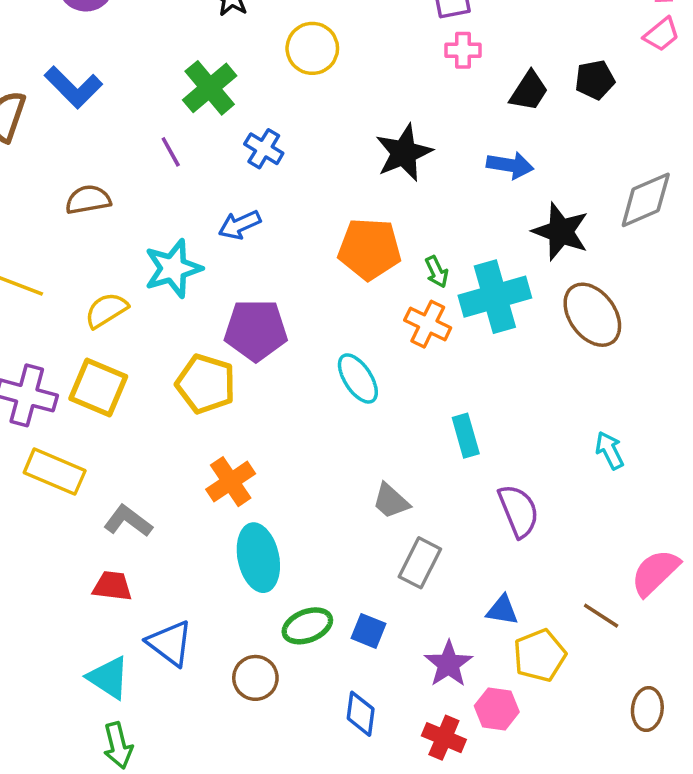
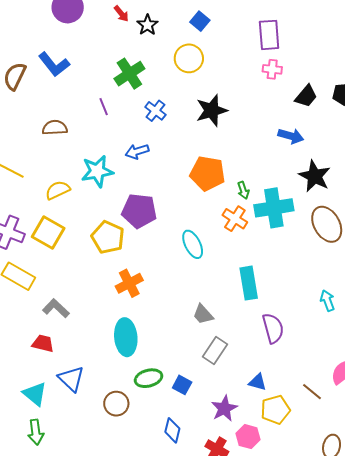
black star: (404, 153) -> (212, 110), moved
cyan rectangle: (466, 436) -> (249, 283), size x1.4
orange cross: (231, 482) -> (129, 283), moved

